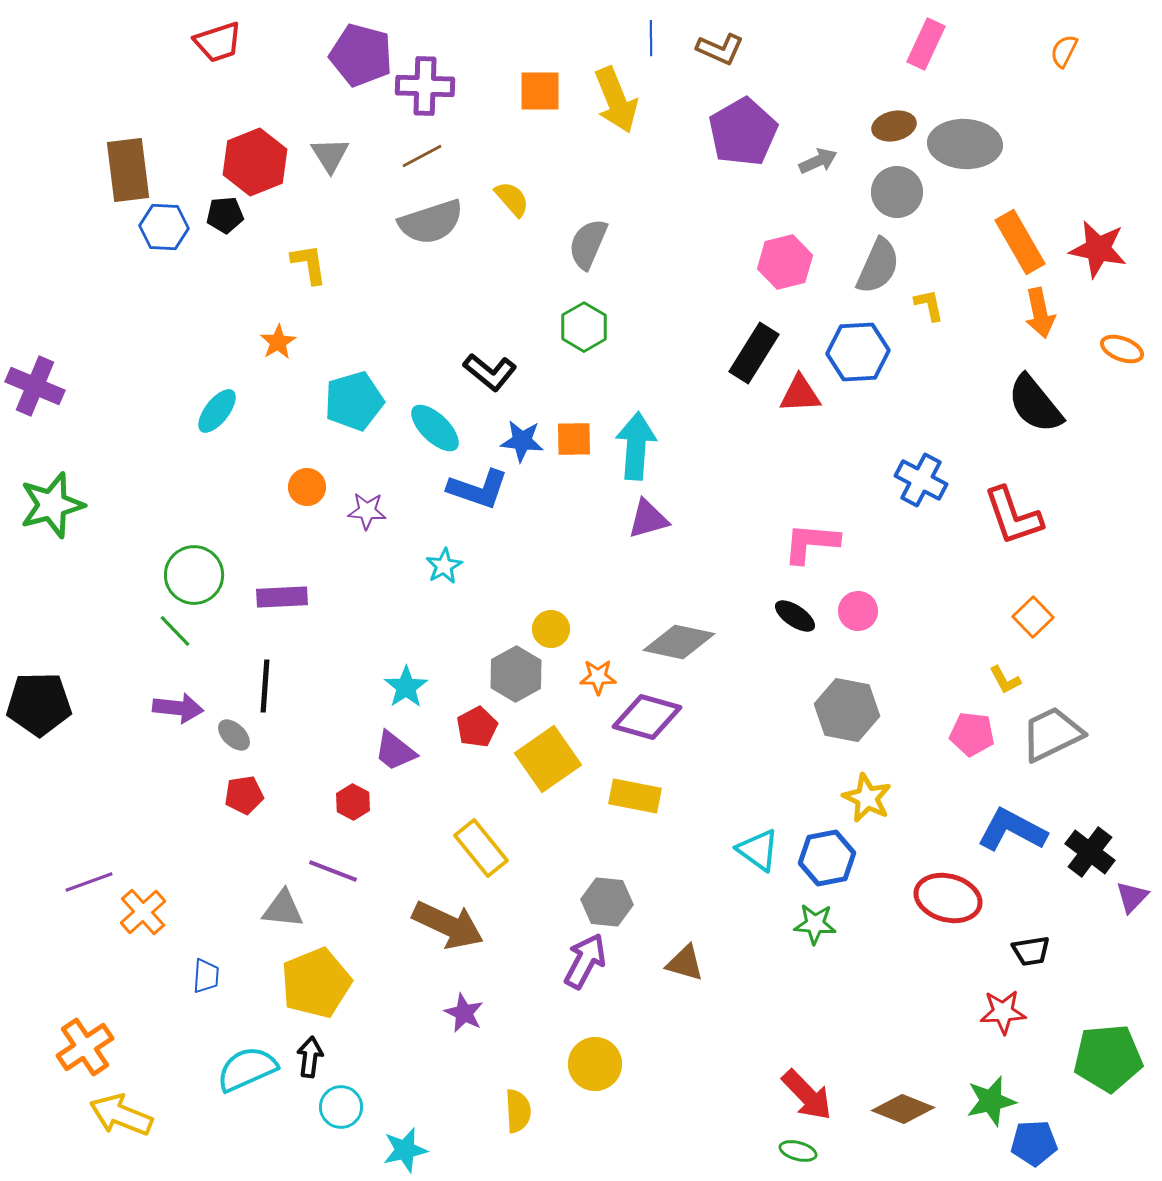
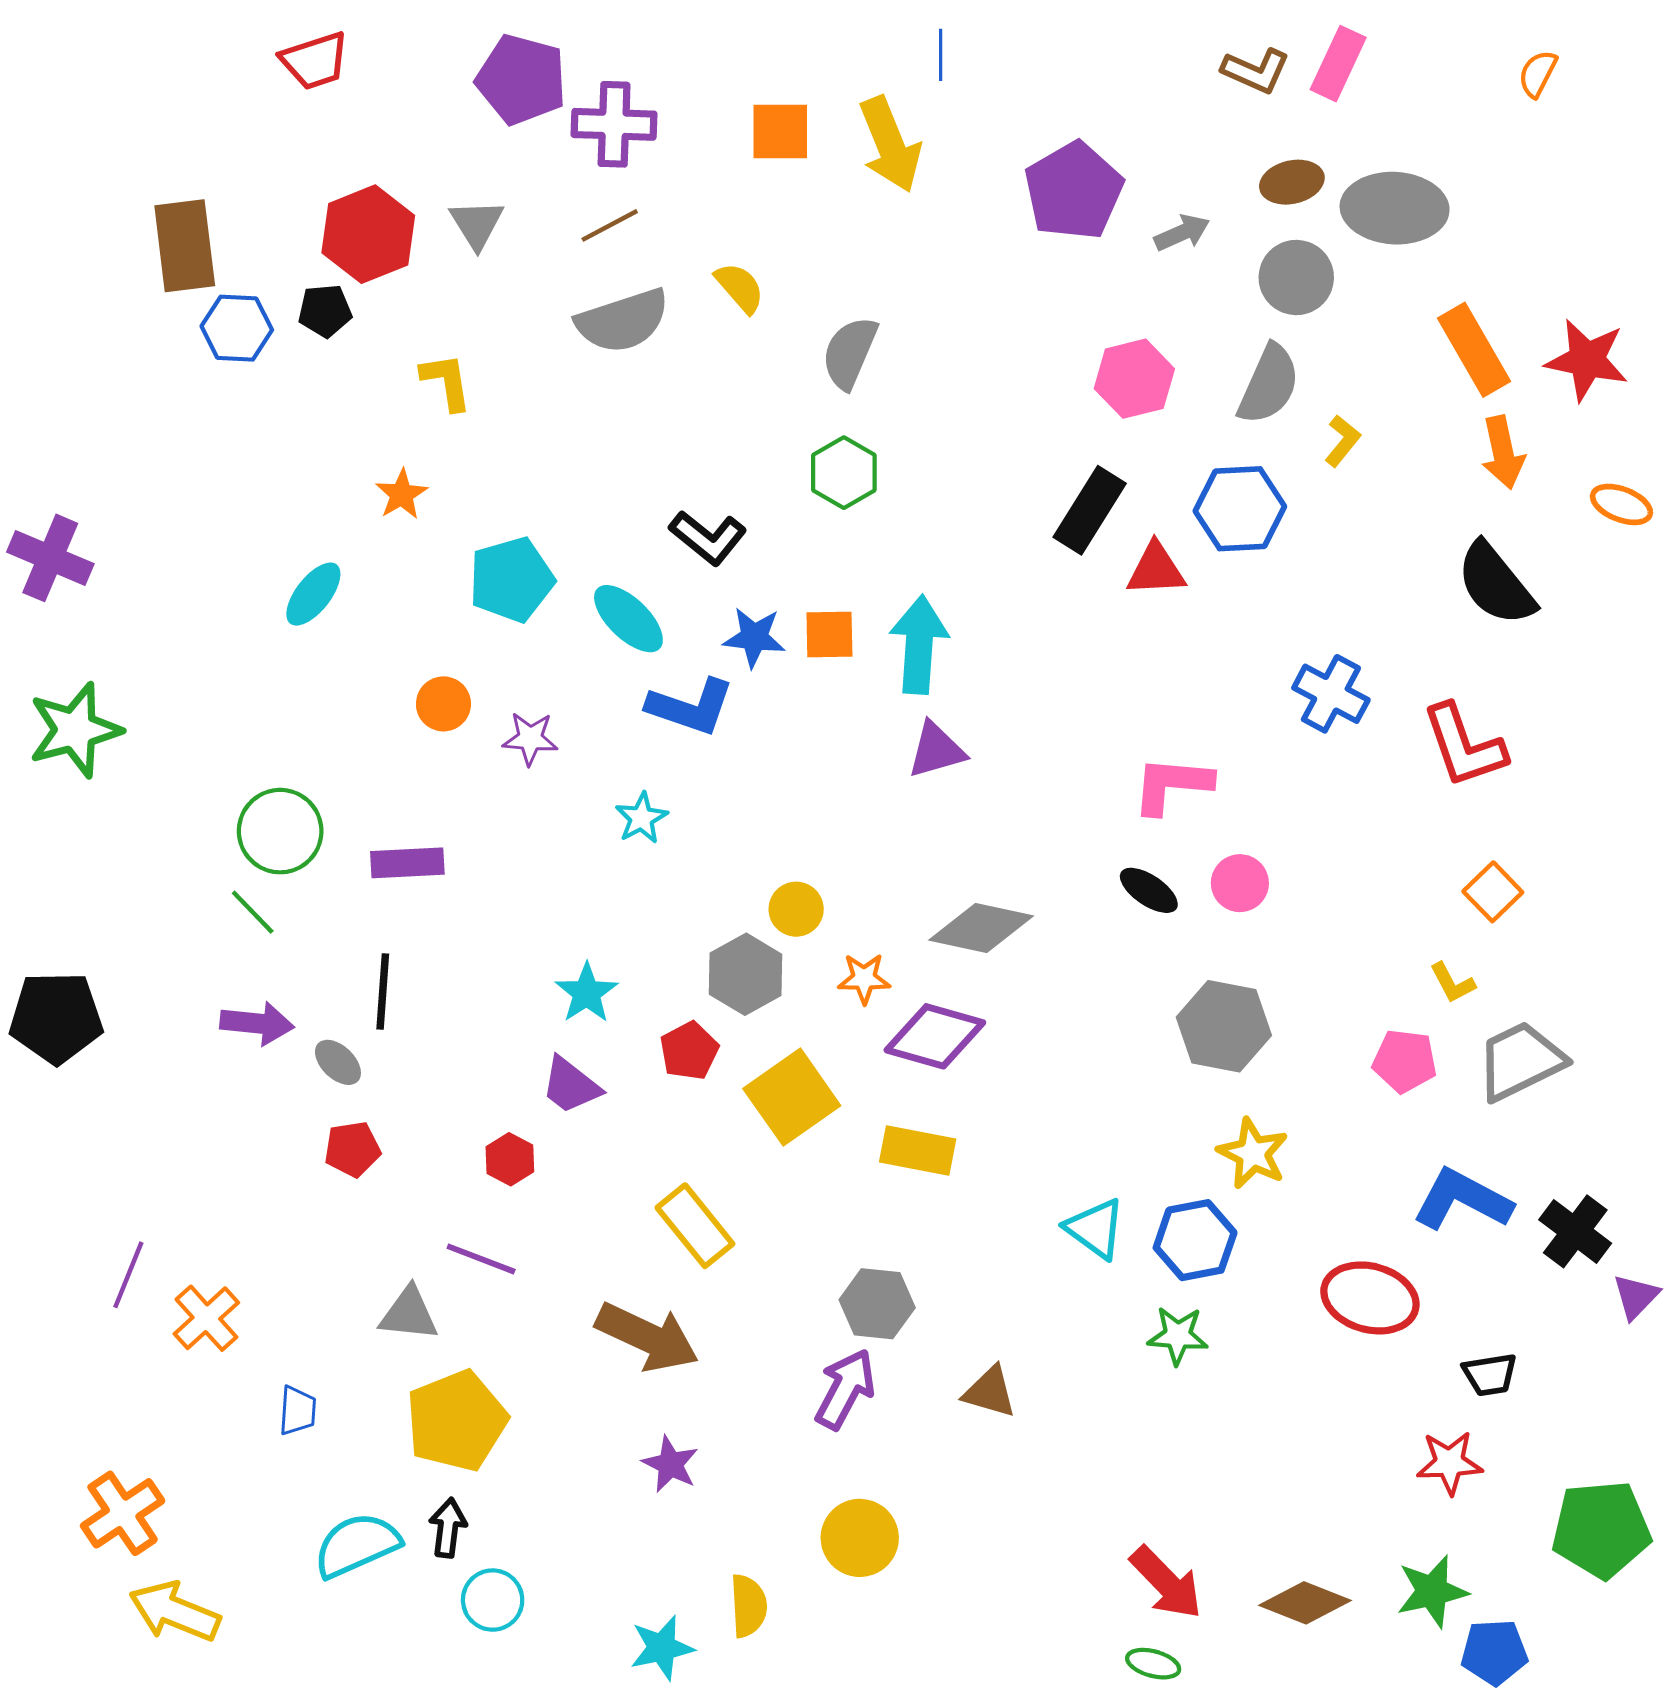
brown L-shape: (720, 49) -> (1256, 71), moved
yellow L-shape: (929, 305) -> (1342, 441), turned 51
purple line: (89, 882) -> (128, 1275), turned -48
cyan star: (405, 1150) -> (662, 1648), moved

